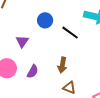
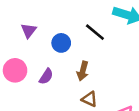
blue circle: (45, 20) -> (61, 43), moved
purple triangle: (22, 42) -> (29, 31), moved

